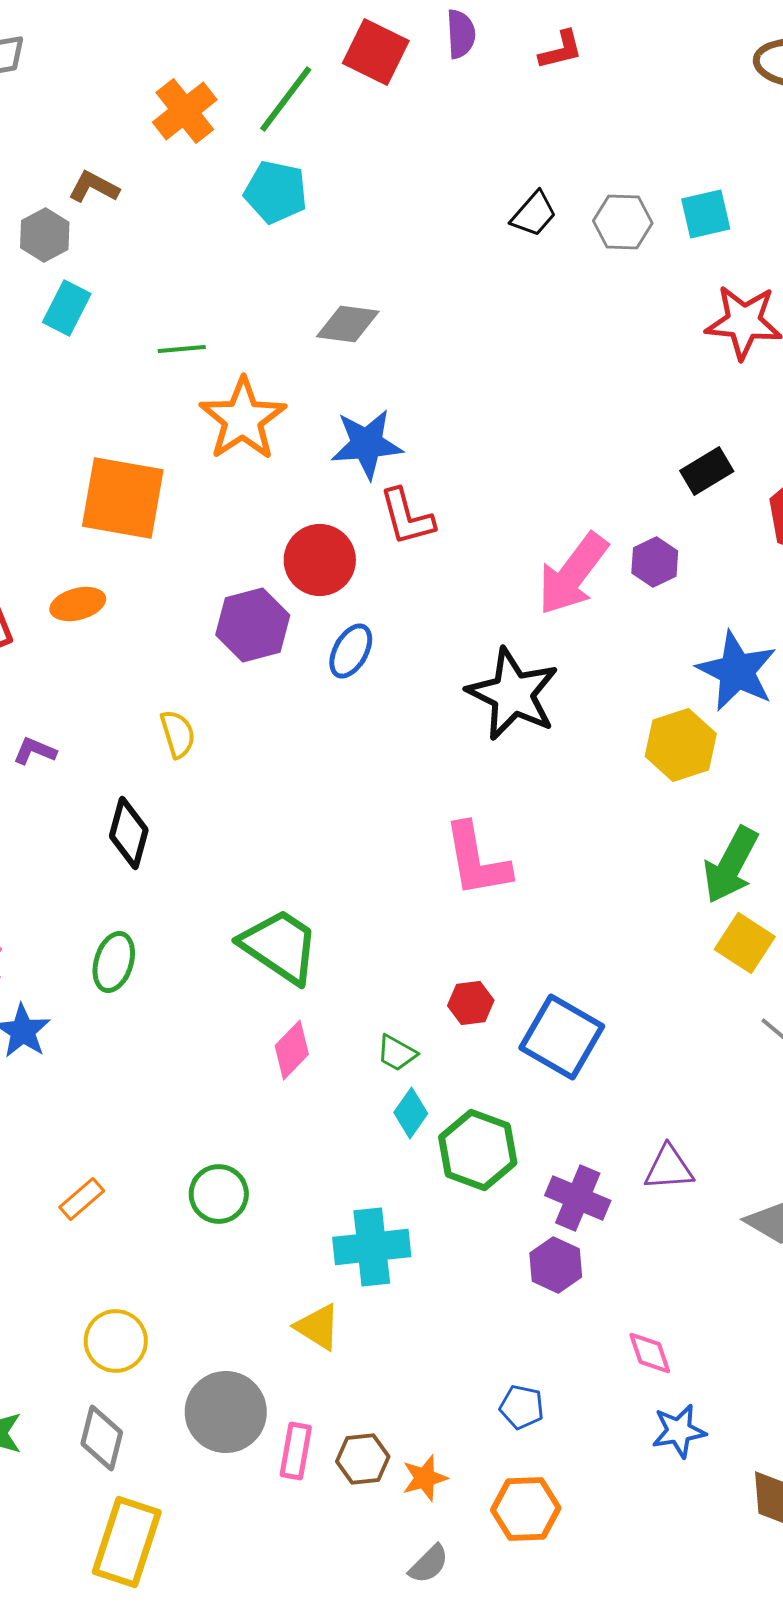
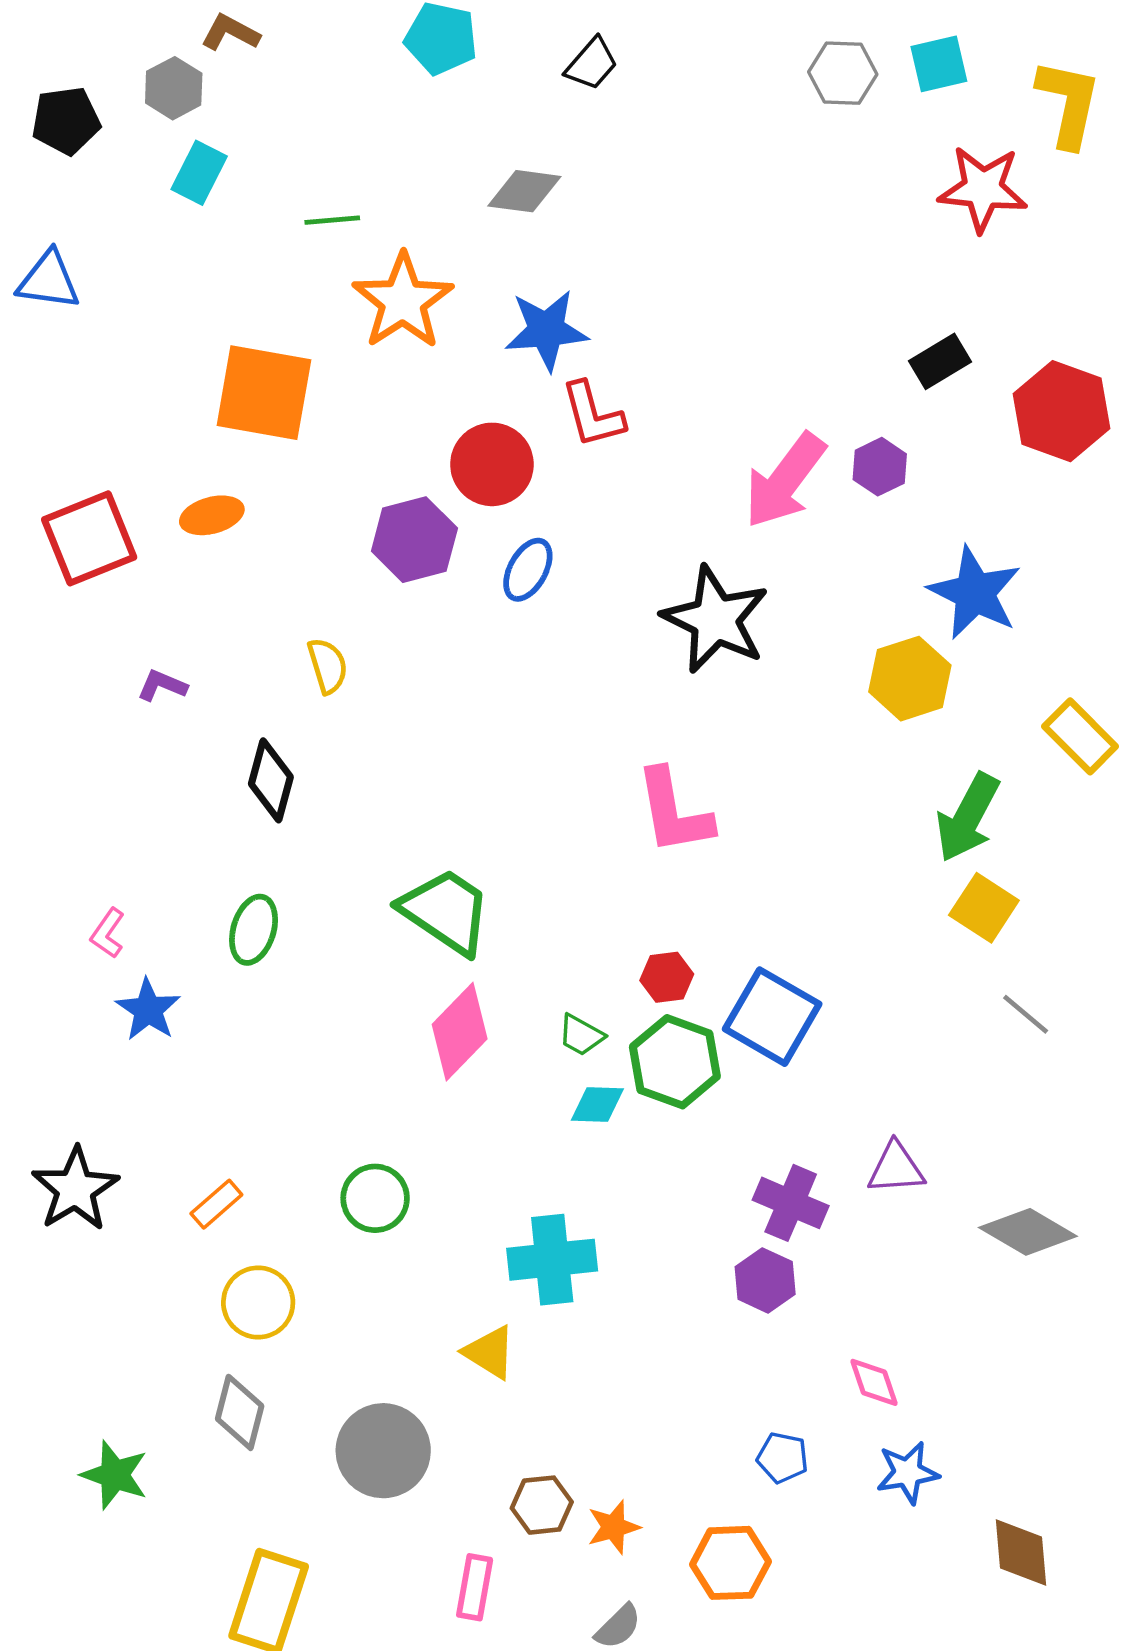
black trapezoid: (534, 214) -> (592, 64), moved
pink diamond: (292, 1050) -> (460, 1032), size x1.4
cyan diamond: (411, 1113) -> (597, 1105), turned 57
green hexagon: (478, 1150) -> (675, 1062), moved
yellow circle: (116, 1341) -> (258, 1302), moved
blue pentagon: (522, 1407) -> (783, 1458), moved
gray diamond: (102, 1438) -> (240, 1412), moved
pink rectangle: (296, 1451) -> (475, 1587), moved

